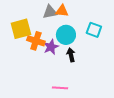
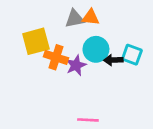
cyan square: (94, 30) -> (132, 55), moved
black arrow: (71, 55) -> (113, 60), moved, turned -80

